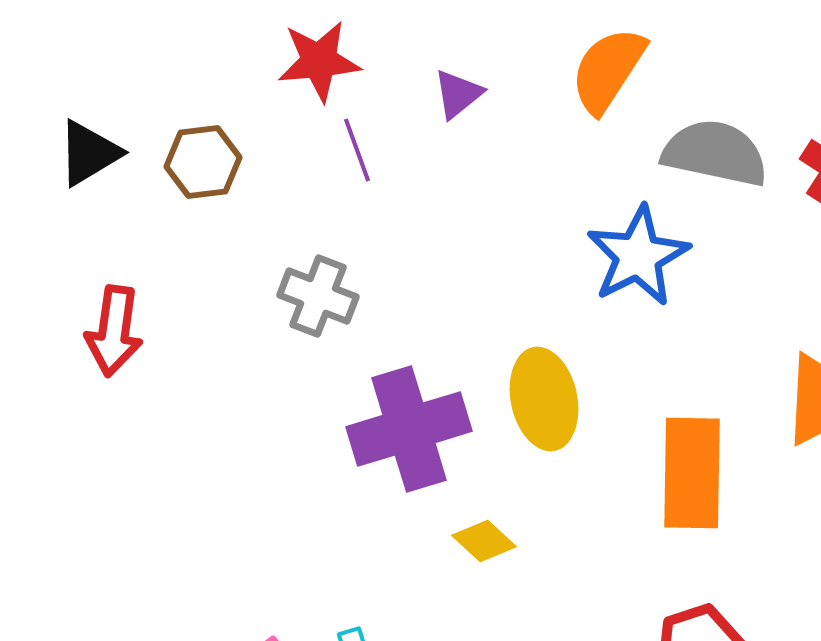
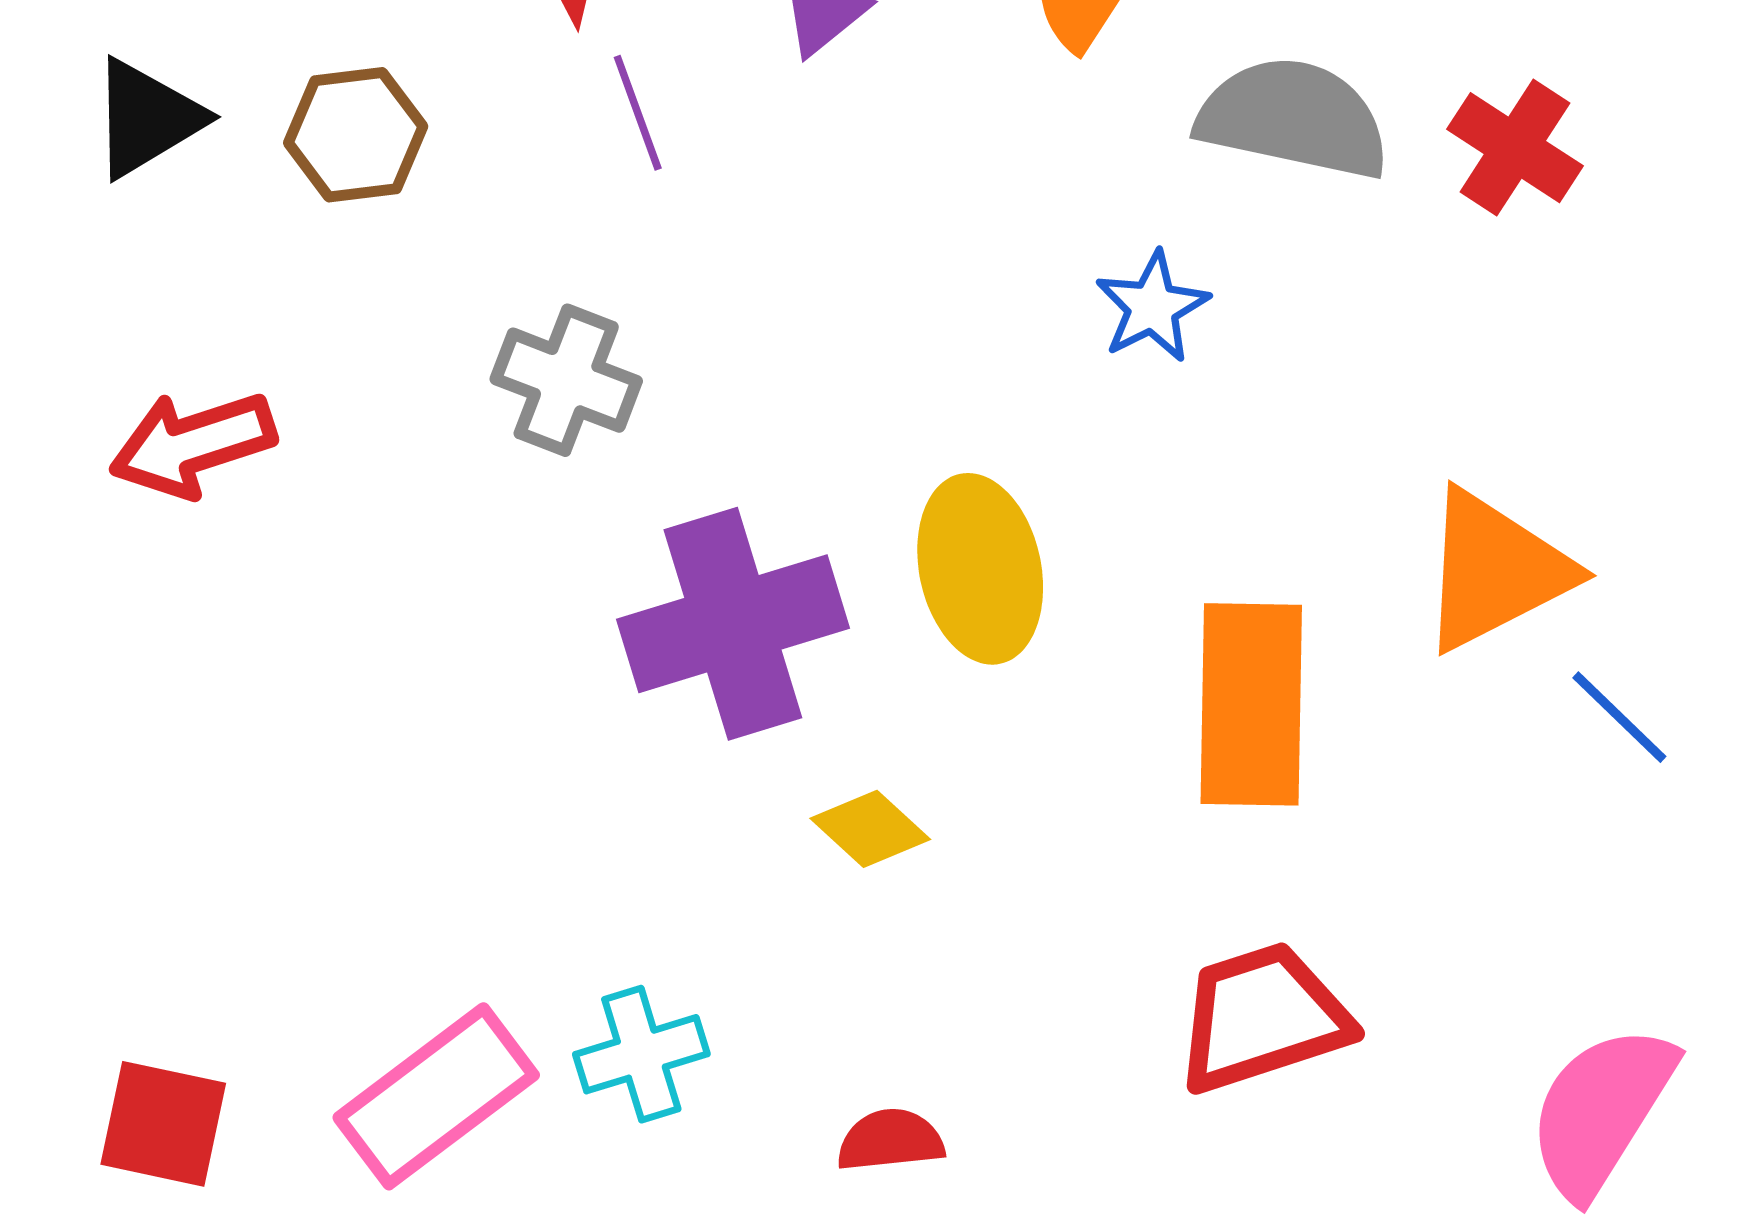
blue star: (638, 256) -> (1152, 307), size x0.6
red arrow: (114, 331) -> (193, 444), turned 64

